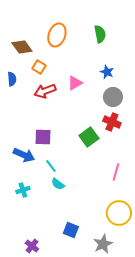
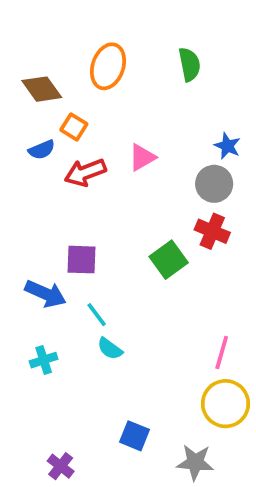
blue star: (107, 72) -> (227, 146), moved
blue semicircle: (12, 79) -> (42, 150), moved, turned 72
pink line: (116, 172) -> (222, 352), moved
gray star: (103, 244) -> (195, 462), turned 30

